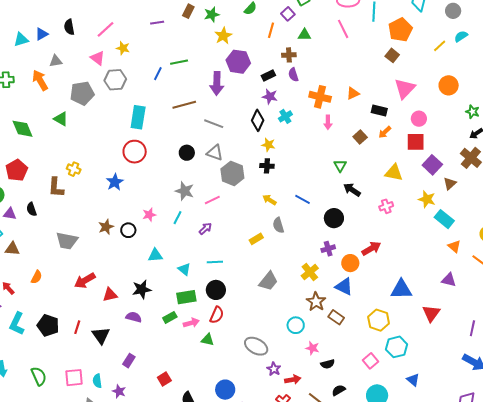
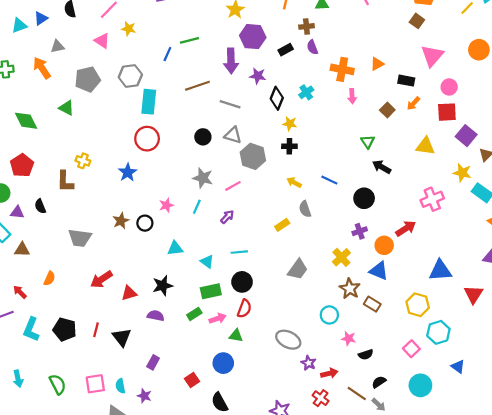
gray hexagon: (115, 80) -> (130, 76), moved
purple star: (270, 96) -> (258, 76), moved
pink cross: (386, 206) -> (432, 199), moved, size x1.5
blue circle: (225, 390) -> (223, 363), moved

